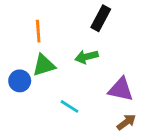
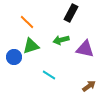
orange line: (38, 31) -> (27, 22), turned -42
purple triangle: (121, 89) -> (85, 49), moved

